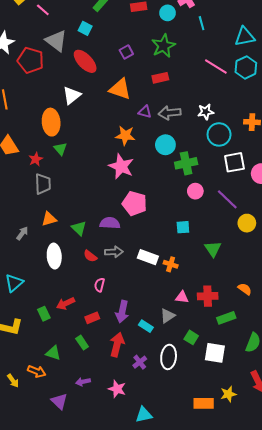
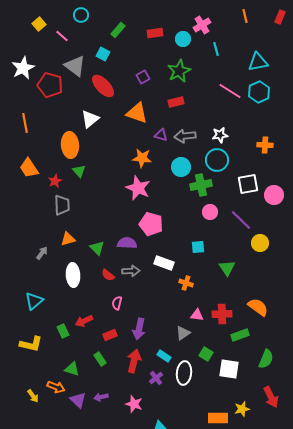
cyan circle: (219, 134) -> (217, 160), moved
white rectangle: (148, 257) -> (164, 263), moved
orange semicircle: (245, 289) -> (258, 307), size x1.5
cyan rectangle: (146, 326) -> (164, 356), moved
purple triangle: (59, 401) -> (78, 400), moved

